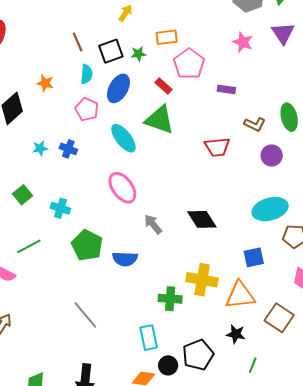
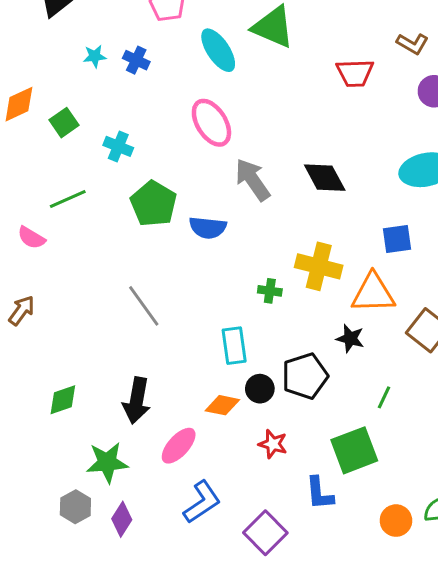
gray arrow: (153, 224) -> (253, 180), size x1.4
green cross: (170, 299) -> (270, 291), size x0.7
black star: (236, 334) -> (350, 339), moved

